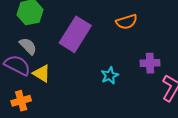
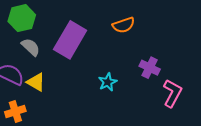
gray semicircle: (28, 46) -> (31, 47), moved
purple cross: (150, 63) -> (150, 68), turned 30

